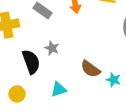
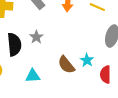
cyan star: (114, 80) -> (87, 60), moved

